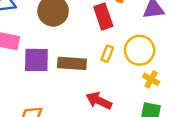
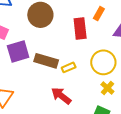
yellow rectangle: (107, 54) -> (69, 67), moved, turned 32
purple square: (36, 60) -> (18, 52), turned -30

